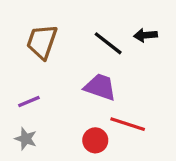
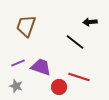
black line: (108, 43) -> (75, 42), moved
purple trapezoid: (100, 87) -> (41, 67), moved

